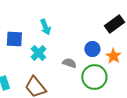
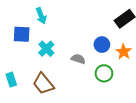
cyan arrow: (45, 27) -> (41, 16), moved
green circle: (94, 77) -> (104, 73), size x0.7

